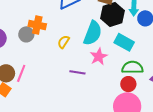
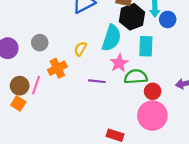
orange cross: (37, 25) -> (57, 68), moved, turned -36
cyan rectangle: (124, 42) -> (146, 46), turned 66
green semicircle: (132, 67) -> (136, 77), moved

